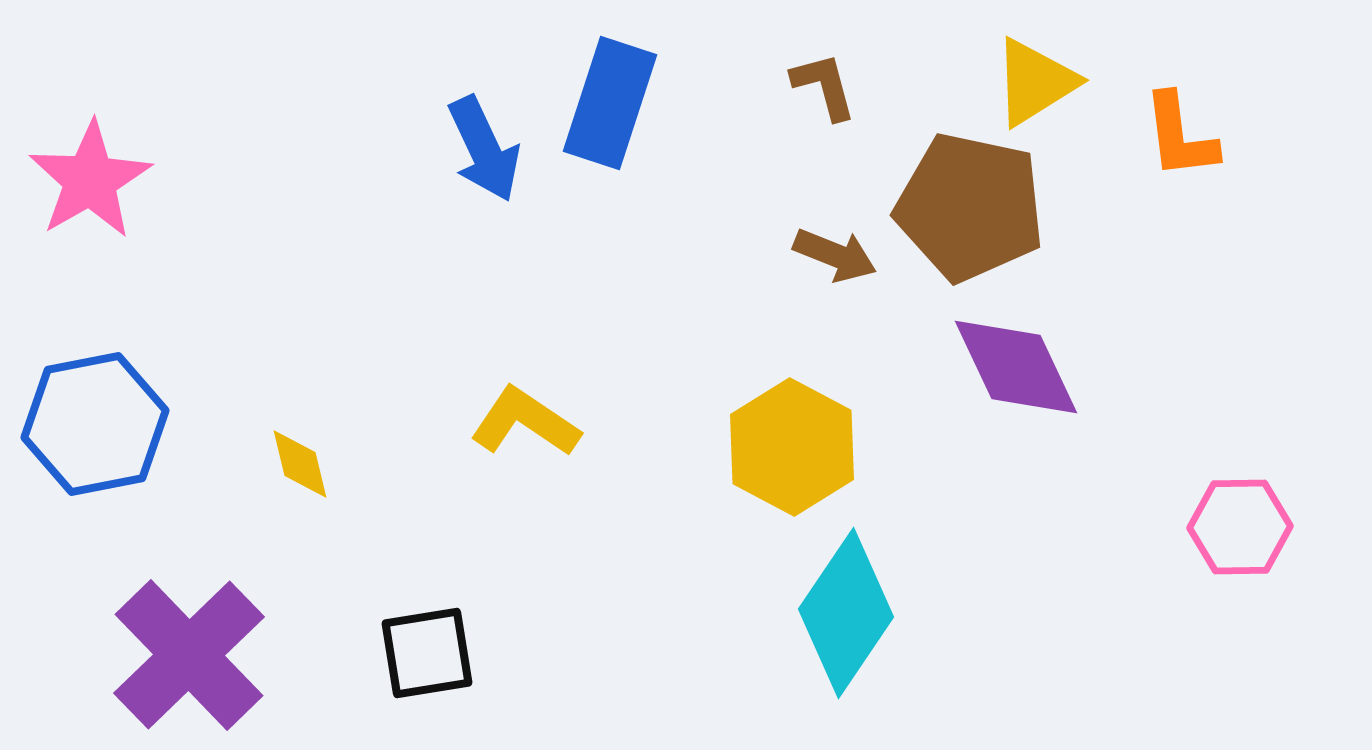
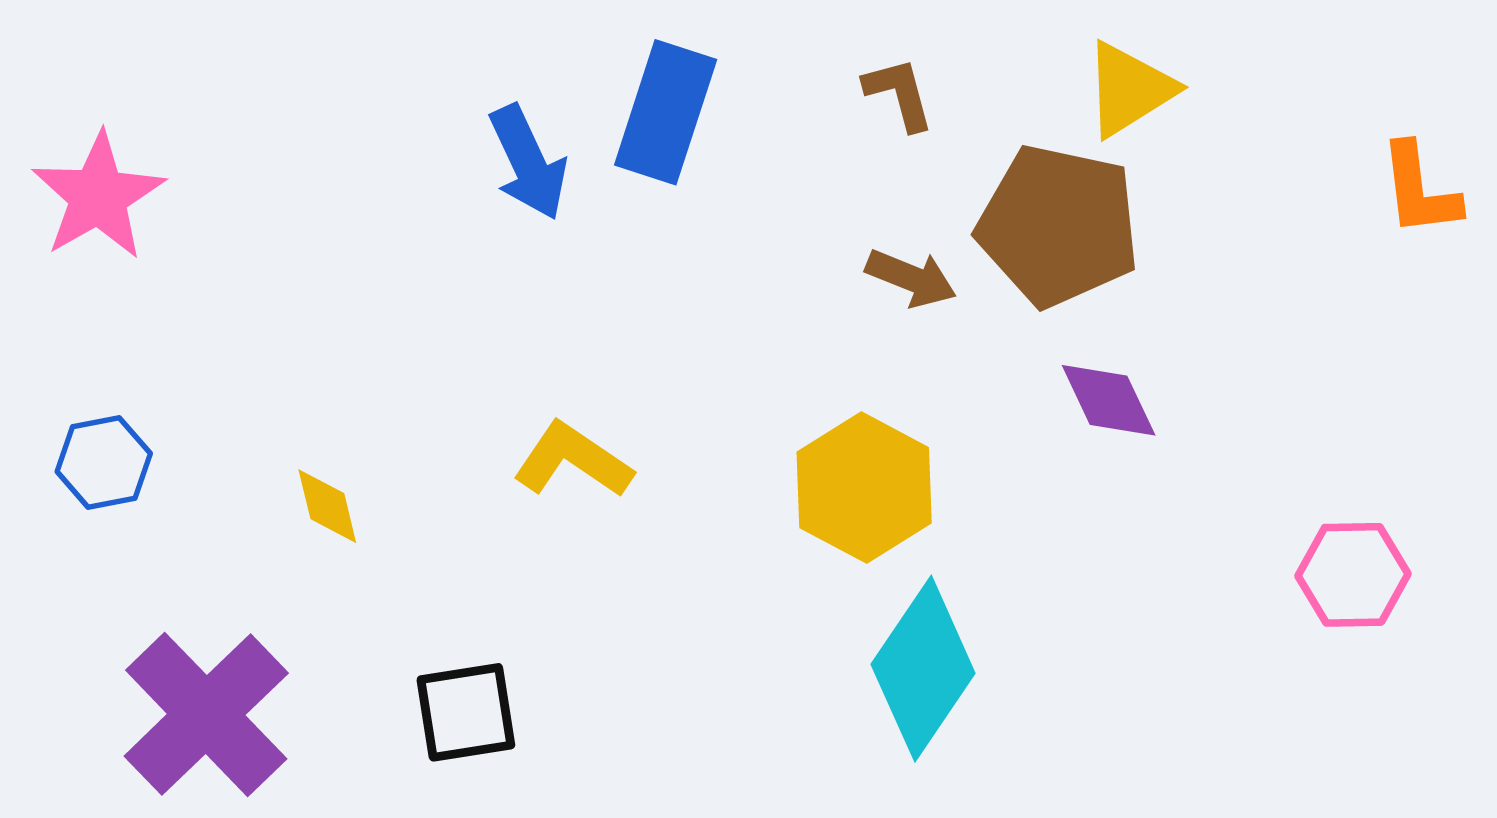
orange L-shape: (1180, 136) -> (1420, 190), moved
purple diamond: (1016, 367) -> (1109, 400), size x0.7
blue hexagon: (95, 424) -> (104, 462), size x0.6

